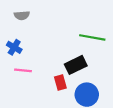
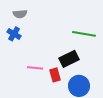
blue cross: (14, 47) -> (14, 34), moved
pink line: (23, 70) -> (35, 68), moved

